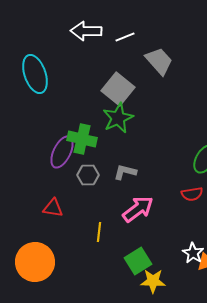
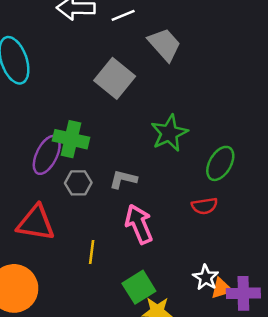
green star: (118, 118) -> (169, 133), moved
red triangle: (53, 208) -> (36, 223), size x1.6
pink arrow: (138, 209) -> (139, 224), turned -76

